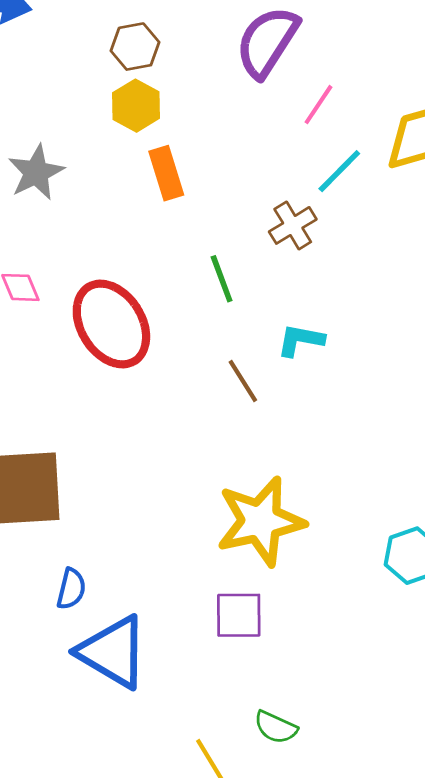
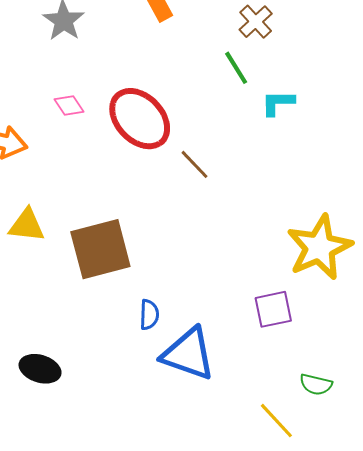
green line: (222, 279) -> (236, 68), moved
brown line: (243, 381) -> (194, 164), moved
yellow star: (260, 521) -> (319, 247), moved

